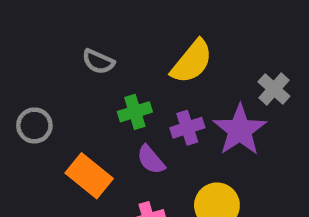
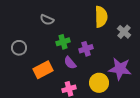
yellow semicircle: (192, 62) -> (101, 17), moved, turned -40
purple star: (240, 130) -> (120, 69), moved, turned -30
orange rectangle: (89, 176) -> (43, 70), turned -66

